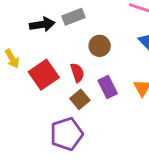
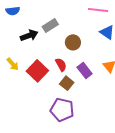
purple pentagon: (67, 134) -> (62, 110), turned -30

